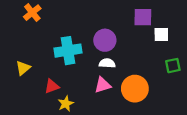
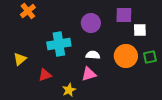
purple circle: (105, 40) -> (91, 23), moved
orange circle: (135, 89) -> (126, 56), moved
yellow star: (66, 104) -> (69, 90), moved

